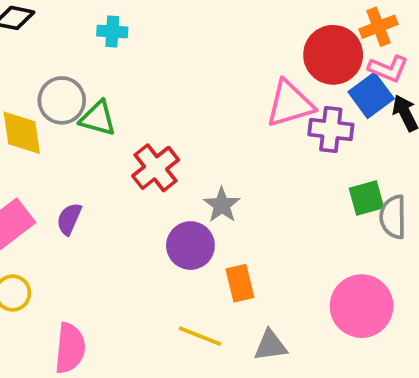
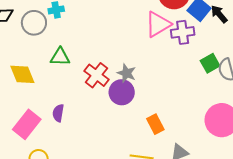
gray circle: (62, 100) -> (34, 23), moved
gray star: (222, 205) -> (127, 73), moved
purple circle: (190, 246) -> (122, 92), moved

